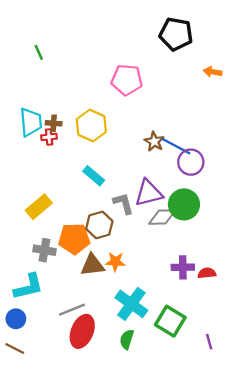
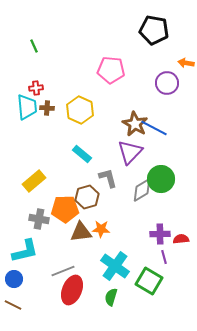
red cross: (49, 137) -> (36, 88), moved
brown star: (154, 142) -> (135, 124), size x1.4
purple circle: (191, 162) -> (167, 83), moved
purple triangle: (149, 193) -> (130, 152), moved, turned -32
gray diamond: (162, 217) -> (142, 190), turned -30
purple line: (209, 342) -> (164, 257), moved

